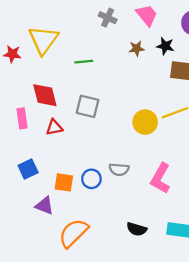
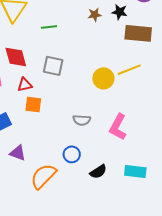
blue circle: (91, 179) -> (72, 154), moved
orange square: (64, 182) -> (33, 105), moved
black semicircle: (137, 229) -> (98, 172), turned -48

